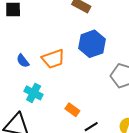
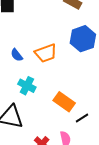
orange rectangle: (72, 110) -> (64, 102), size x1.5

